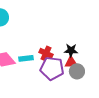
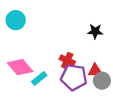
black star: (71, 50) -> (95, 31), moved
cyan rectangle: (26, 58) -> (39, 78), moved, turned -32

